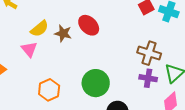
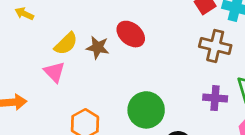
brown cross: (149, 53) -> (215, 46), moved

